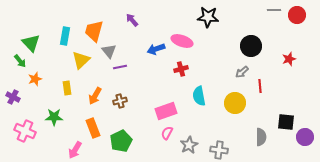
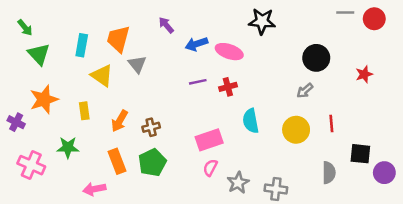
blue arrow: (156, 49) -> (196, 44), moved
yellow triangle: (81, 60) -> (102, 76), turned -42
green arrow: (20, 61) -> (25, 28), moved
purple line: (120, 67) -> (198, 82), moved
orange star: (35, 79) -> (44, 99), size x1.6
red line: (260, 86) -> (331, 123), moved
green pentagon: (121, 141) -> (152, 163), moved
pink arrow: (75, 150) -> (94, 189), turned 48

